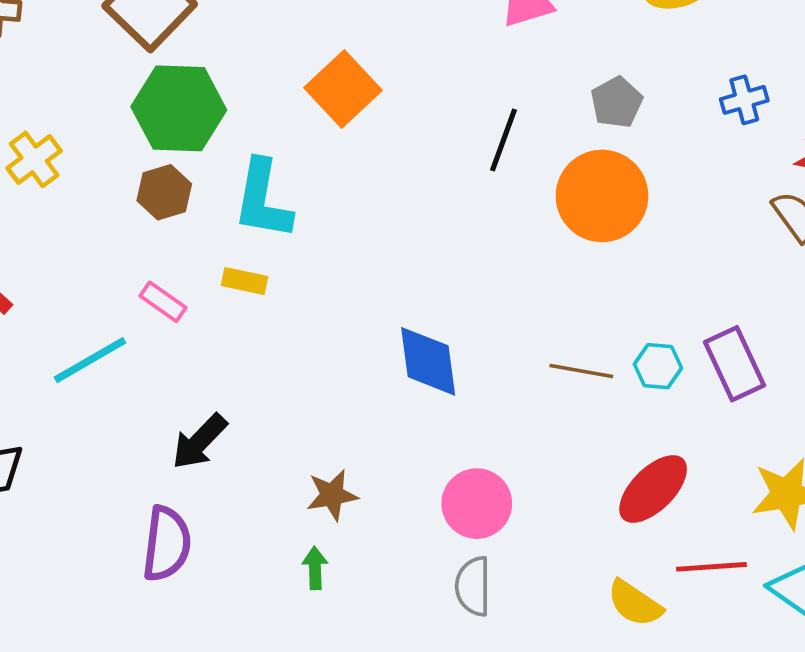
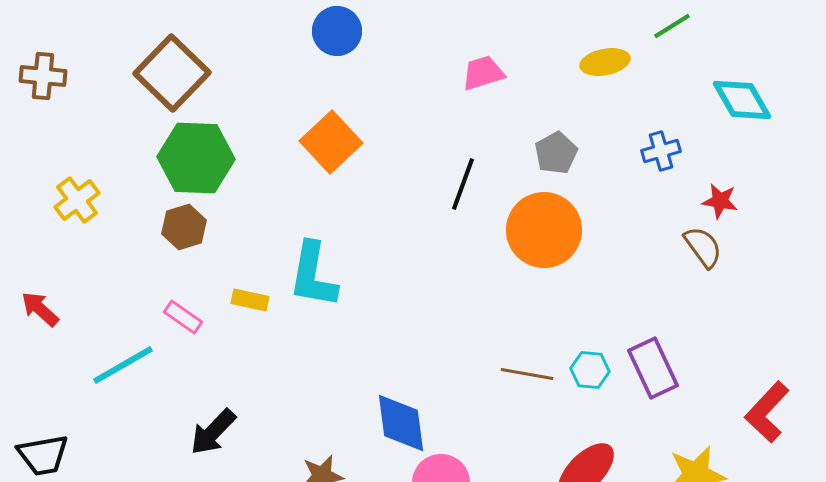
cyan L-shape: (263, 200) -> (313, 275), moved
blue diamond: (428, 361) -> (401, 423), moved

